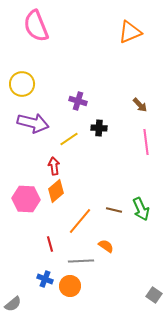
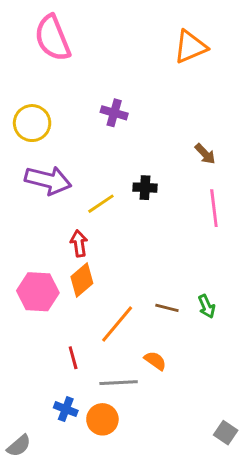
purple cross: (78, 101) -> (114, 113), moved
green arrow: (141, 209) -> (207, 306), size x0.7

